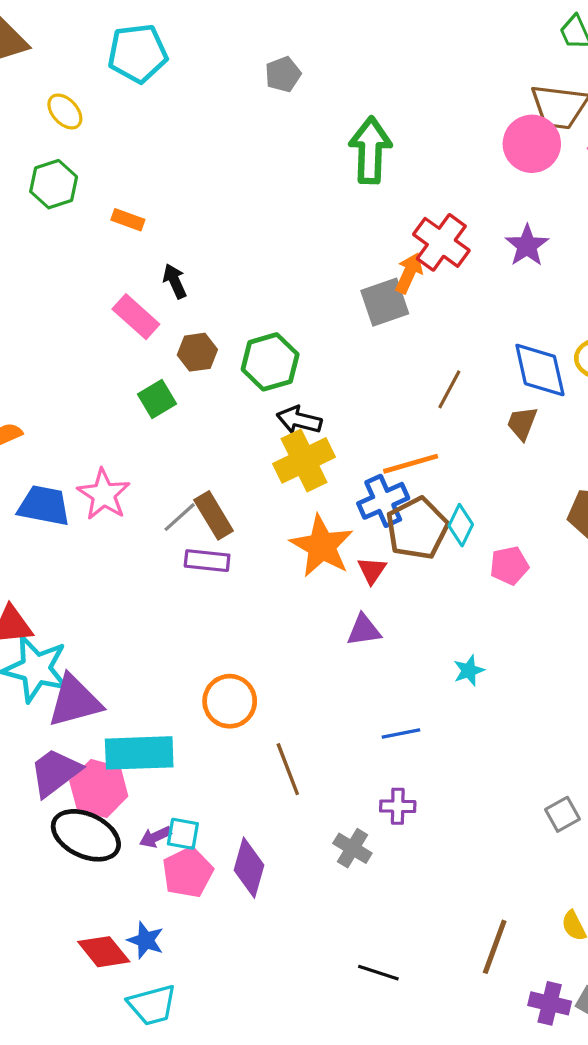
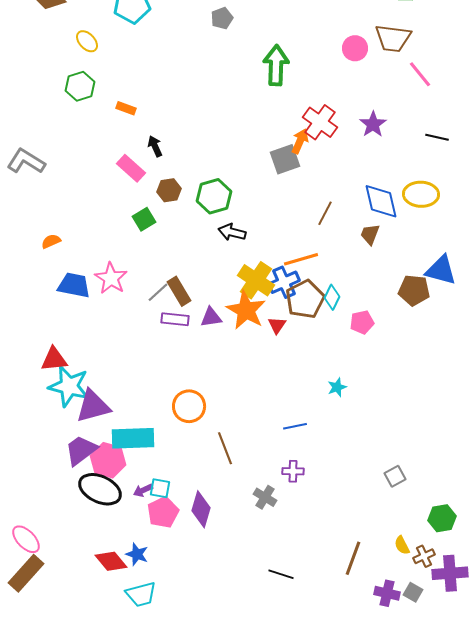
pink circle: (532, 144) -> (355, 48), moved, size x0.7
yellow cross: (304, 460) -> (256, 280), moved, turned -30
purple triangle: (364, 630) -> (211, 317), moved

